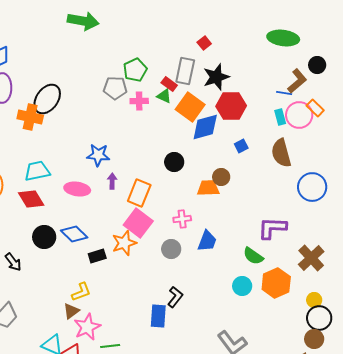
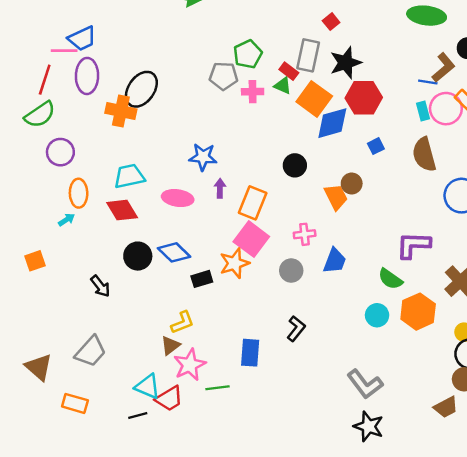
orange trapezoid: (208, 188) -> (336, 197), turned 65
blue rectangle: (158, 316) -> (250, 353), moved

